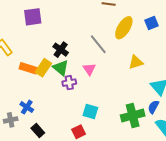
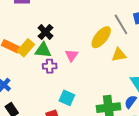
yellow ellipse: (124, 28) -> (101, 37), moved
gray line: (98, 44) -> (121, 24), moved
green triangle: (61, 68) -> (43, 50), turned -42

